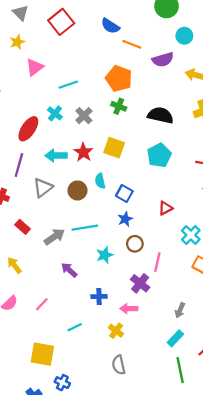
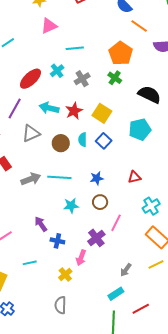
blue square: (124, 194) -> (104, 141), moved
purple arrow: (69, 270) -> (41, 224), moved
pink arrow: (129, 309) -> (81, 258), turned -84

